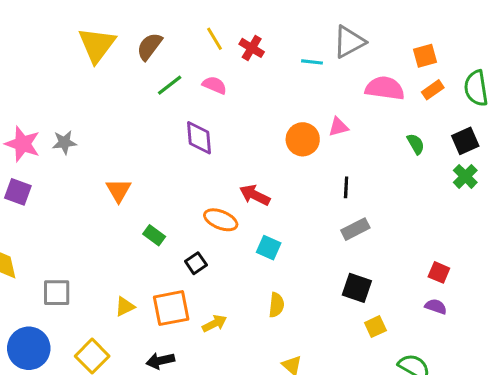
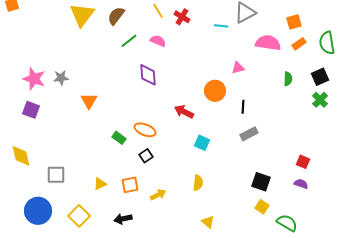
orange circle: (303, 139) -> (215, 91), moved
green semicircle: (416, 144) -> (288, 79), turned 32
orange triangle: (119, 190) -> (89, 101), moved
orange ellipse: (221, 220) -> (145, 130), moved
cyan square: (269, 248) -> (202, 143), moved
black square: (357, 288) -> (261, 182), moved
orange square: (171, 308) -> (130, 185), size x0.7
yellow square: (375, 327) -> (262, 207), moved, turned -32

